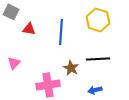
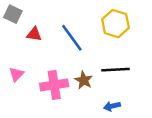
blue line: (61, 32) -> (72, 38), turned -40
pink cross: (48, 85) -> (54, 85), moved

